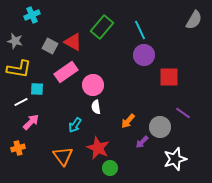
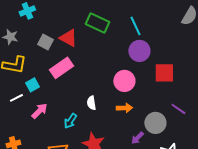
green rectangle: (102, 27) -> (97, 23), turned 75
pink circle: (93, 85) -> (124, 81), moved
cyan square: (37, 89) -> (32, 85), turned -32
orange arrow: (128, 121) -> (124, 108), moved, turned -133
pink arrow: (31, 122) -> (39, 111), moved

